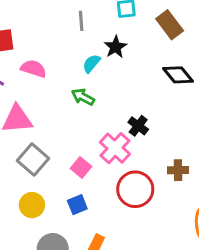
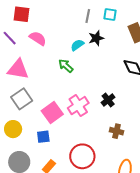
gray line: (81, 21) -> (88, 16), moved
black cross: (138, 126) -> (108, 100), moved
pink square: (81, 167) -> (52, 113), size x1.5
red circle: (135, 189) -> (82, 156), moved

